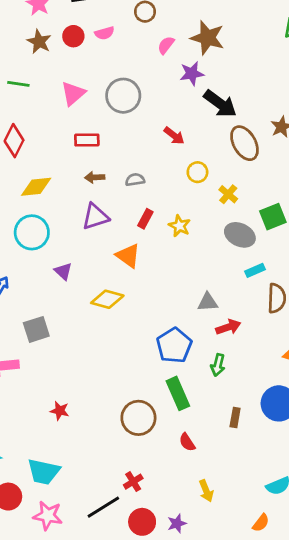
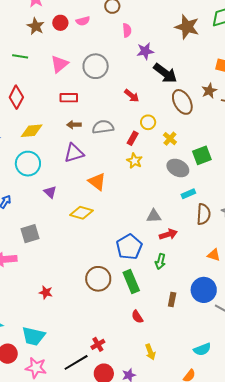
brown star: (207, 38) -> (187, 27), moved
pink semicircle: (166, 45) -> (127, 30), turned 136
gray semicircle: (135, 180) -> (103, 127), size x1.5
red rectangle: (145, 219) -> (133, 138), moved
brown circle: (138, 418) -> (98, 279), moved

